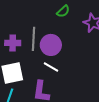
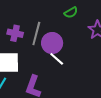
white line: (51, 67) -> (57, 59), moved

